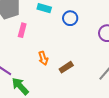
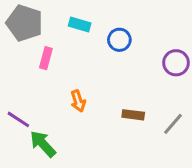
brown rectangle: (66, 67) -> (133, 115), moved, turned 40

